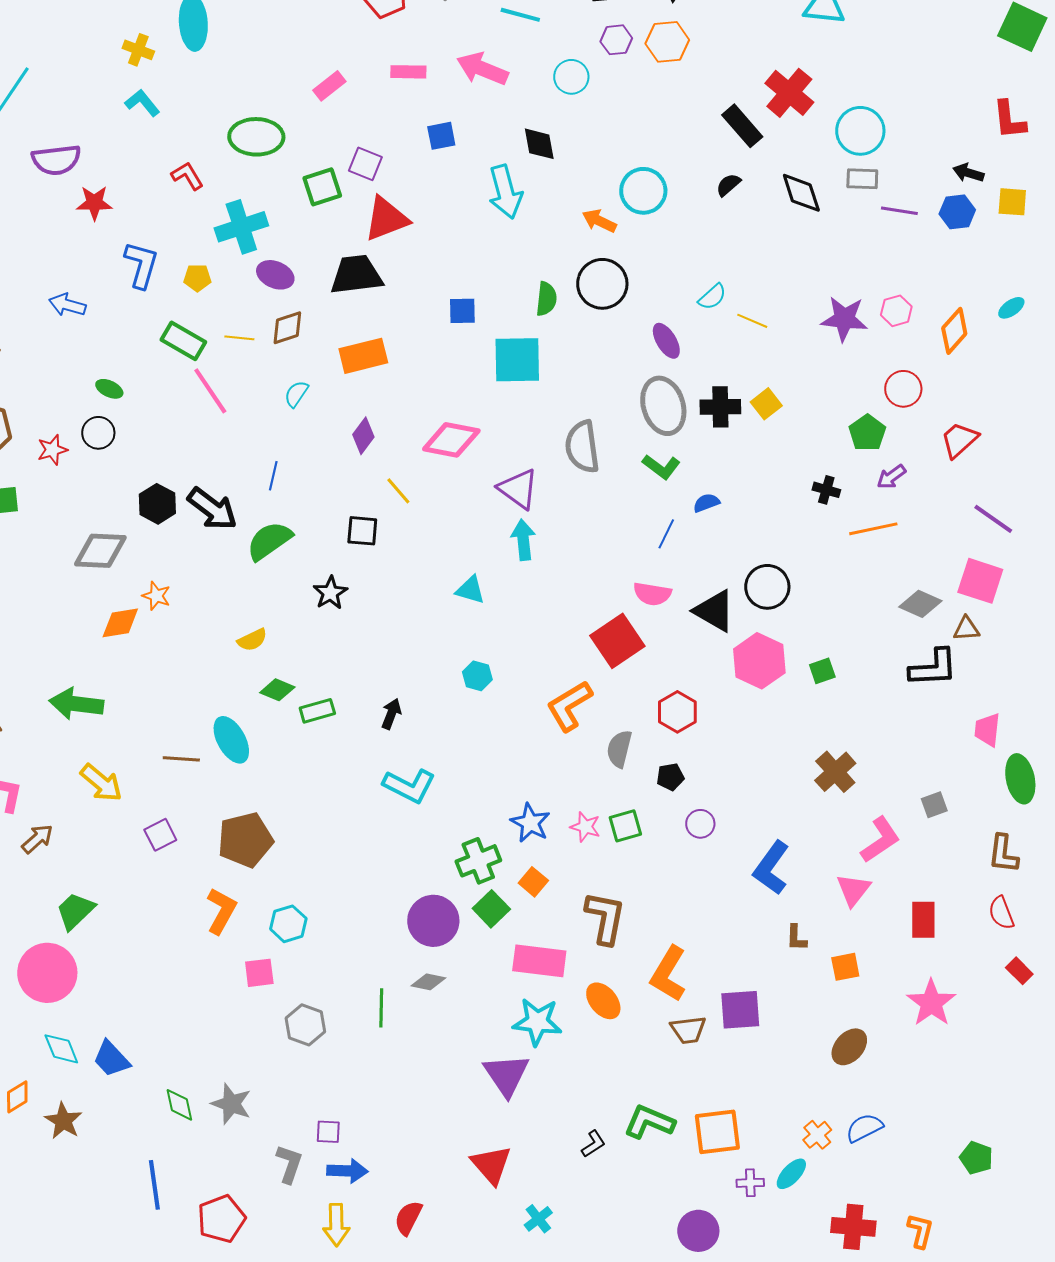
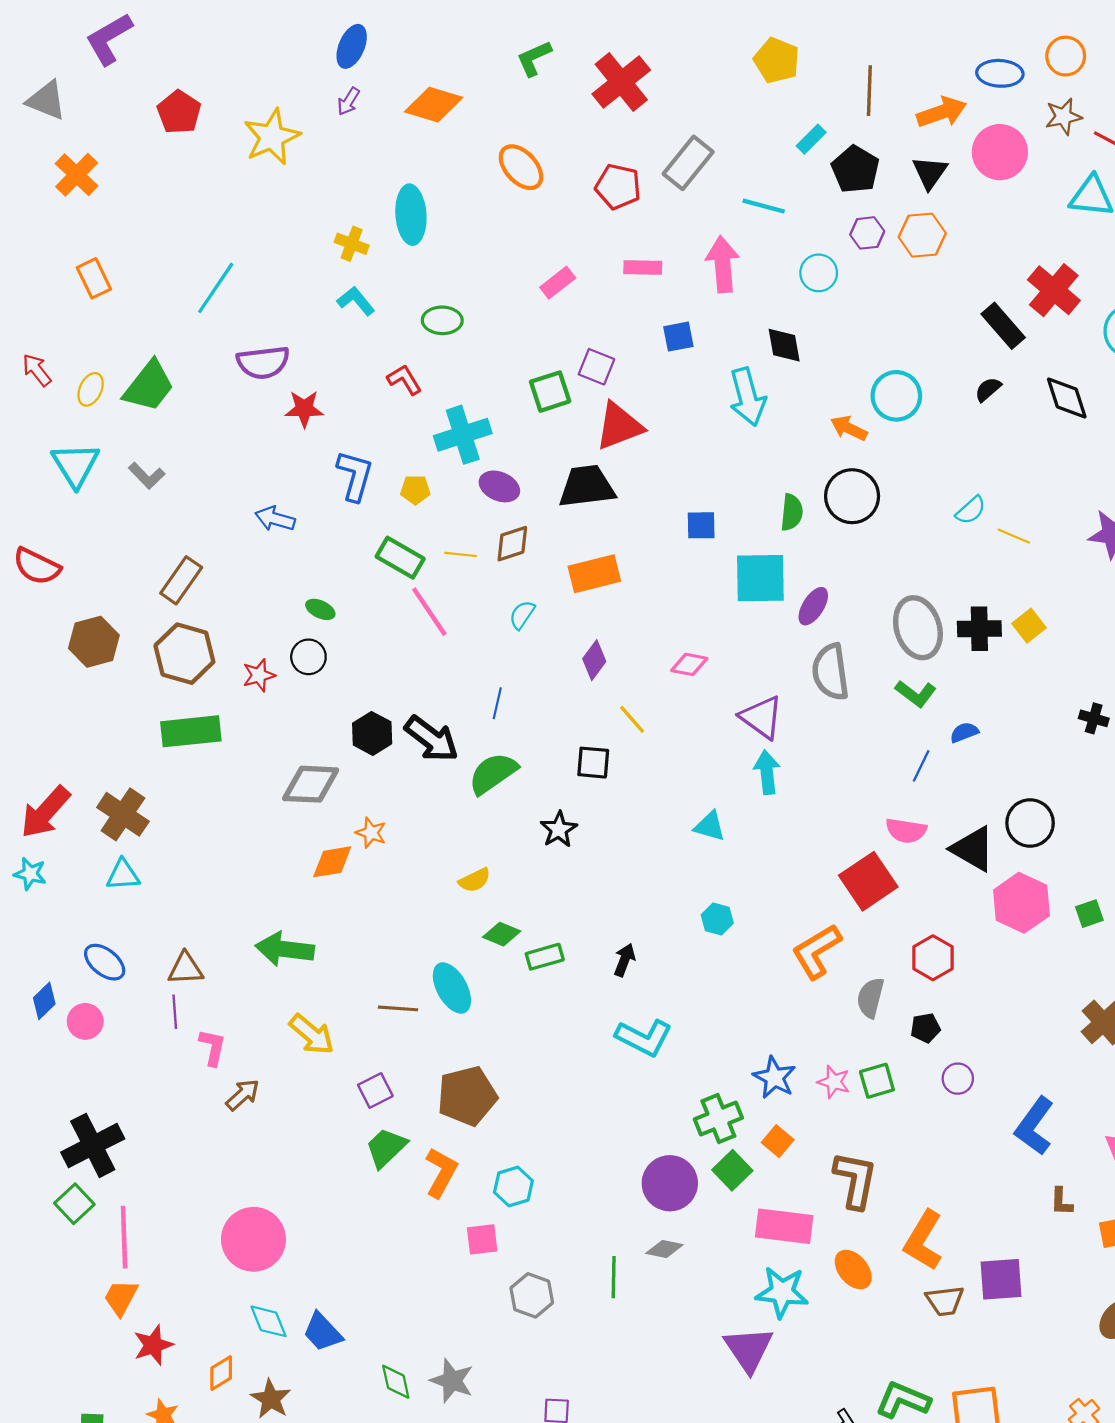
pink arrow: (482, 69) -> (723, 264), turned 63
green ellipse: (256, 137) -> (442, 320), moved, size x0.7
purple ellipse: (666, 341) -> (813, 606), moved, turned 63
pink diamond: (451, 440) -> (689, 664), size x0.6
green trapezoid: (75, 911) -> (386, 1148), moved

